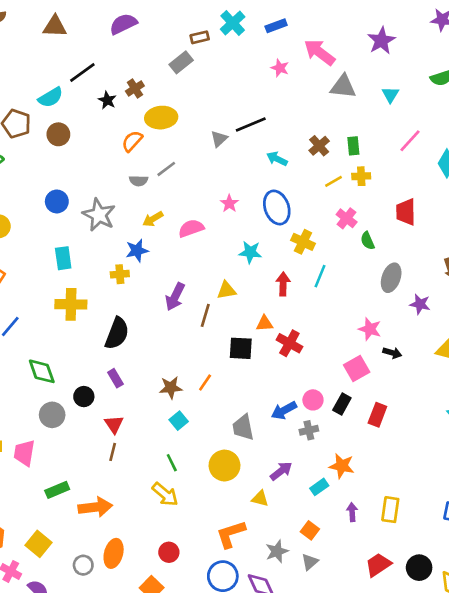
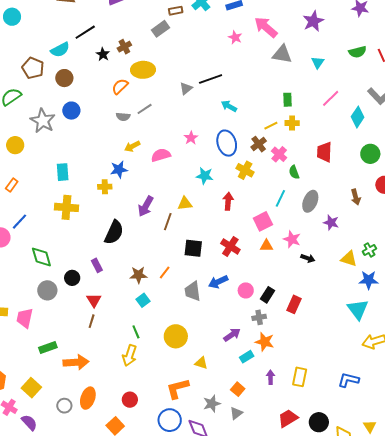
brown cross: (319, 146) -> (259, 144), moved
blue circle: (57, 201) -> (71, 111), moved
gray star: (99, 215) -> (43, 121), moved
cyan line: (320, 276) -> (280, 198), moved
orange triangle: (265, 323) -> (266, 246), moved
black semicircle: (117, 333) -> (114, 232), moved
pink square: (357, 368) -> (263, 221), moved
blue arrow: (284, 410) -> (218, 282), moved
gray trapezoid: (243, 427) -> (193, 291), moved
gray cross: (309, 430) -> (259, 317), moved
purple arrow: (281, 471) -> (232, 335), moved
yellow arrow: (165, 494) -> (130, 356), turned 65

